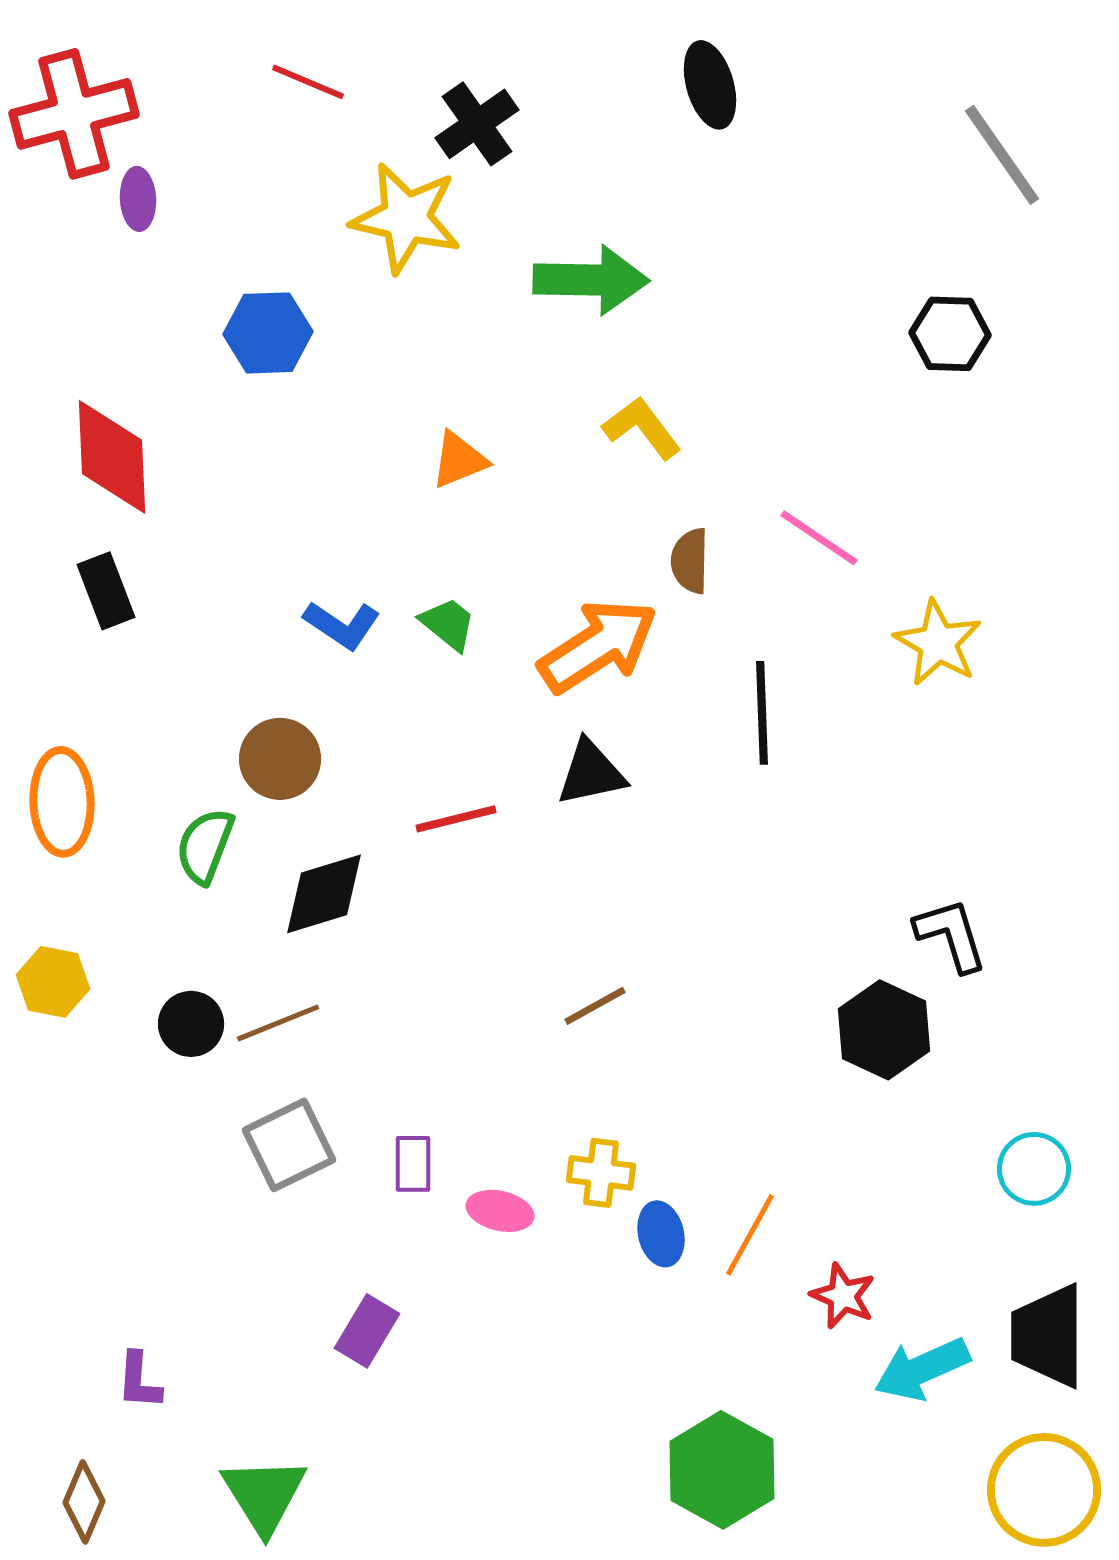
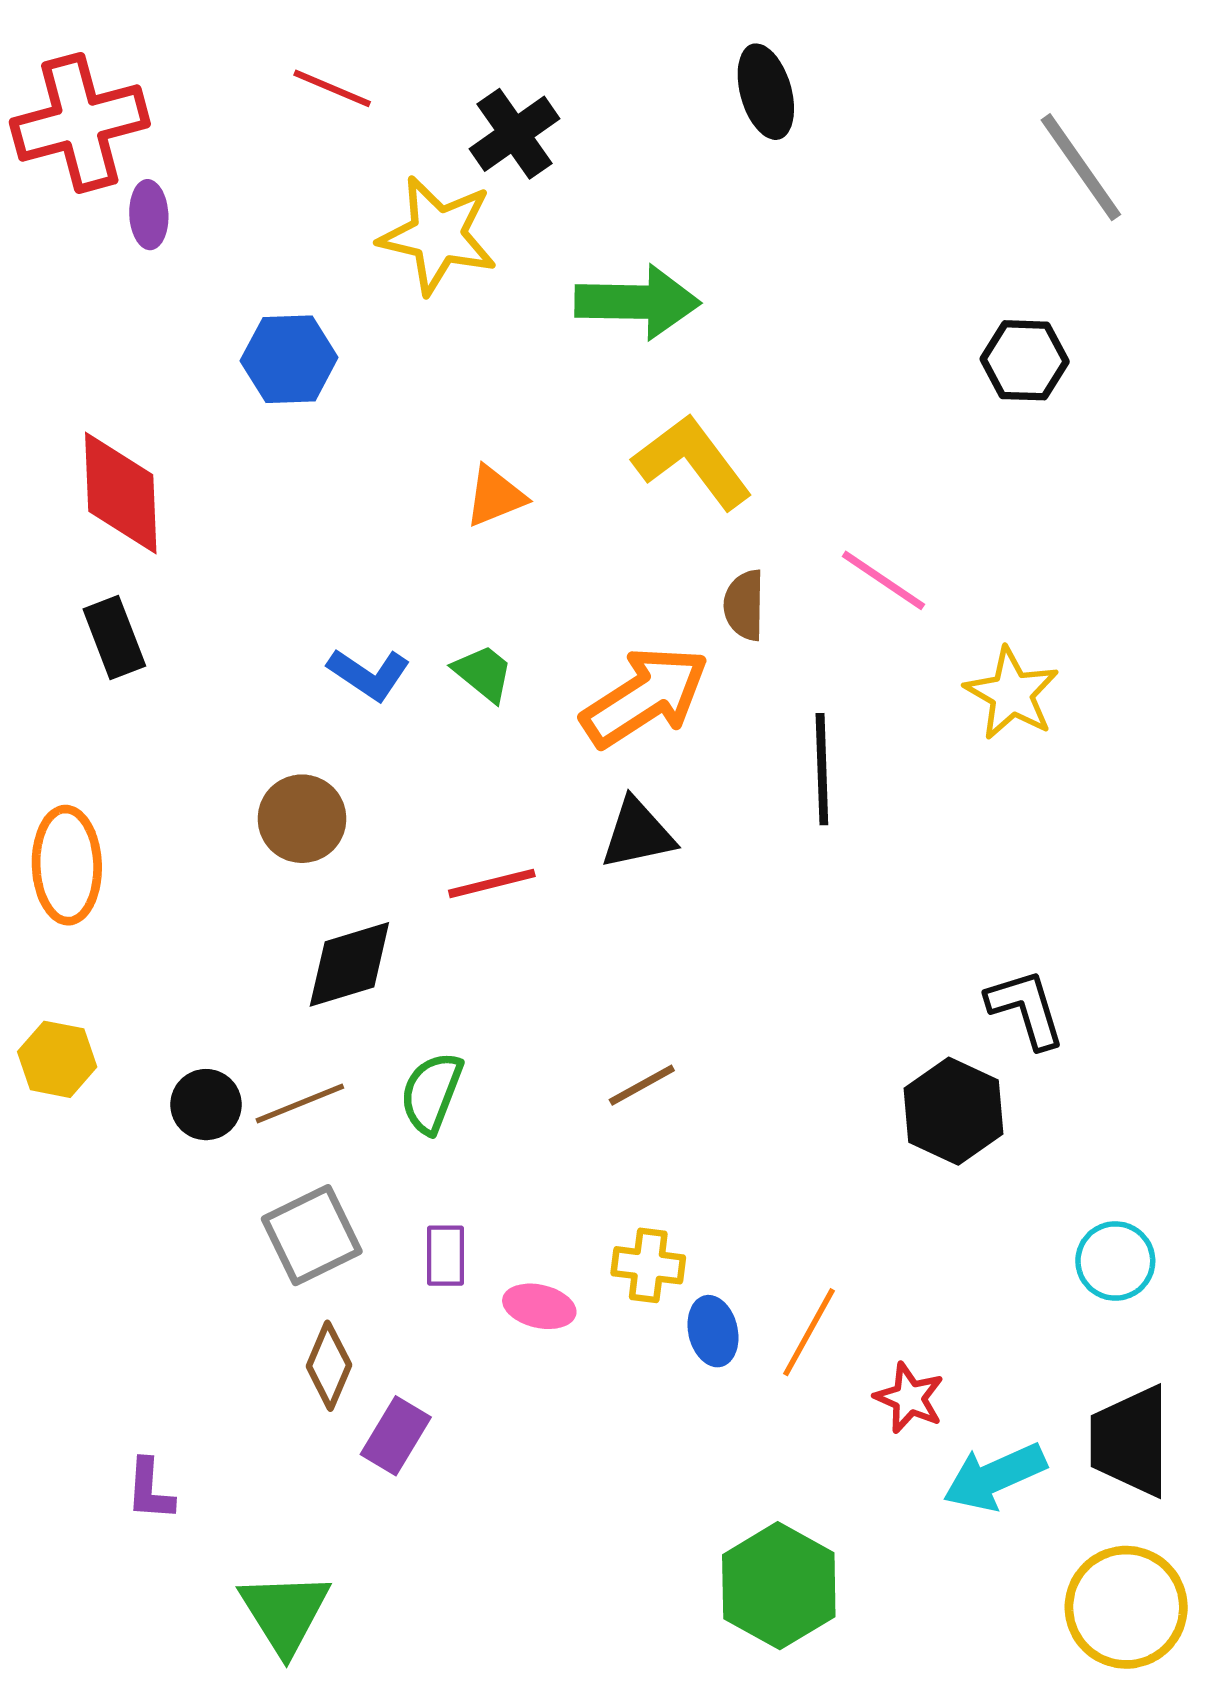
yellow L-shape: (642, 428) -> (692, 462), size x1.4
green semicircle: (205, 846) -> (431, 1093), moved
brown diamond: (84, 1502) -> (329, 1366), moved

